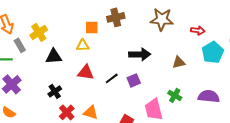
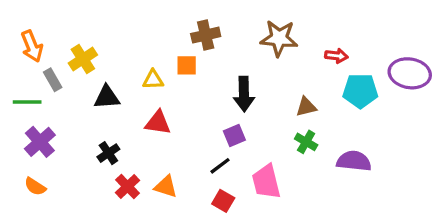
orange square: (92, 27) -> (187, 65), moved
cyan pentagon: (213, 52) -> (360, 91), turned 30
black arrow: (140, 54) -> (244, 94), turned 90
black line: (112, 78) -> (220, 166), moved
green cross: (175, 95) -> (306, 142), moved

